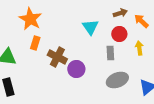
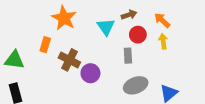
brown arrow: (120, 13) -> (129, 15), moved
orange star: (30, 19) -> (64, 18), moved
yellow arrow: (139, 48) -> (163, 41), moved

